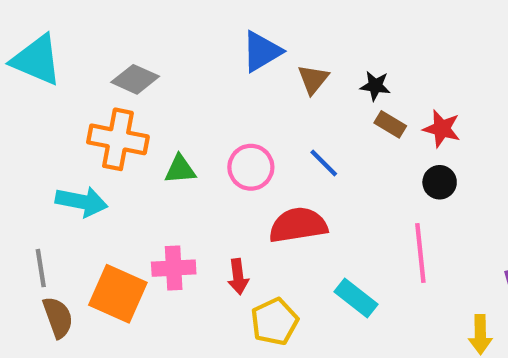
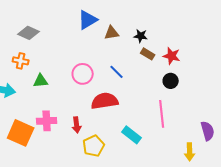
brown triangle: (313, 79) -> (112, 33), turned 42
orange cross: (118, 139) -> (21, 61), size x0.6
green triangle: (180, 169) -> (41, 81), moved

